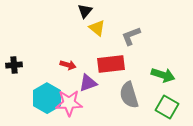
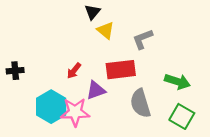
red arrow: (68, 65) -> (74, 71), turned 112

